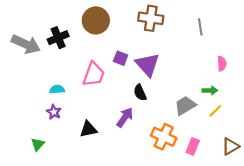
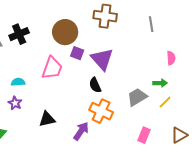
brown circle: (96, 20) -> (65, 32), moved
purple arrow: (125, 117) -> (81, 131), moved
orange cross: (164, 137) -> (101, 111), moved

